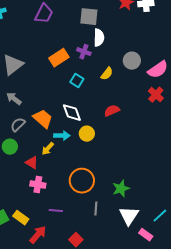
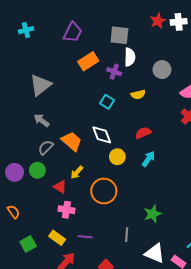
orange rectangle: (59, 58) -> (88, 61), moved
gray circle: (132, 61) -> (162, 70), moved
yellow semicircle: (107, 74) -> (138, 94), turned 40
cyan arrow: (62, 136) -> (148, 159), moved, turned -56
orange circle: (82, 181) -> (104, 191), moved
white triangle: (129, 216) -> (155, 253), moved, turned -40
yellow rectangle: (21, 218) -> (57, 238), moved

